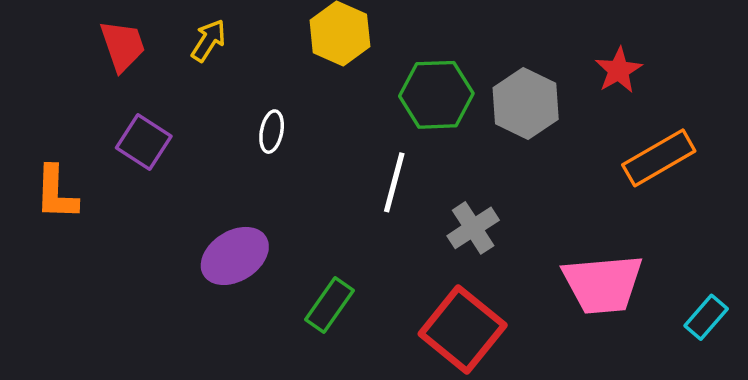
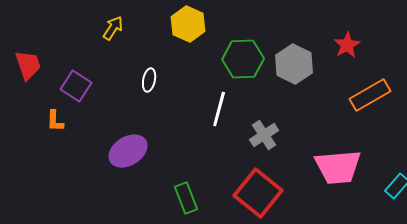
red trapezoid: (123, 46) -> (28, 65), moved
orange L-shape: (56, 193) -> (55, 121), moved, size x0.7
green rectangle: (329, 305) -> (186, 198), moved, turned -56

